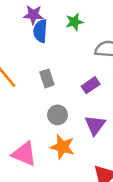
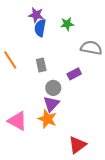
gray circle: (58, 115) -> (53, 88), moved
purple triangle: (95, 125) -> (51, 104), moved

